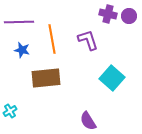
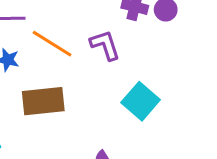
orange line: (52, 39) -> (52, 44), turned -48

